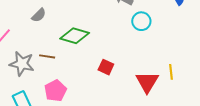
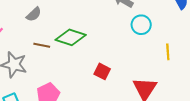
brown line: (47, 56) -> (42, 45), moved
yellow line: (171, 72) -> (168, 52), moved

